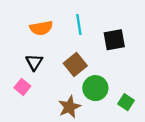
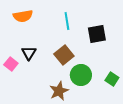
orange semicircle: (41, 28) -> (23, 16), moved
pink square: (22, 87) -> (11, 64), moved
green square: (126, 102) -> (112, 79), moved

